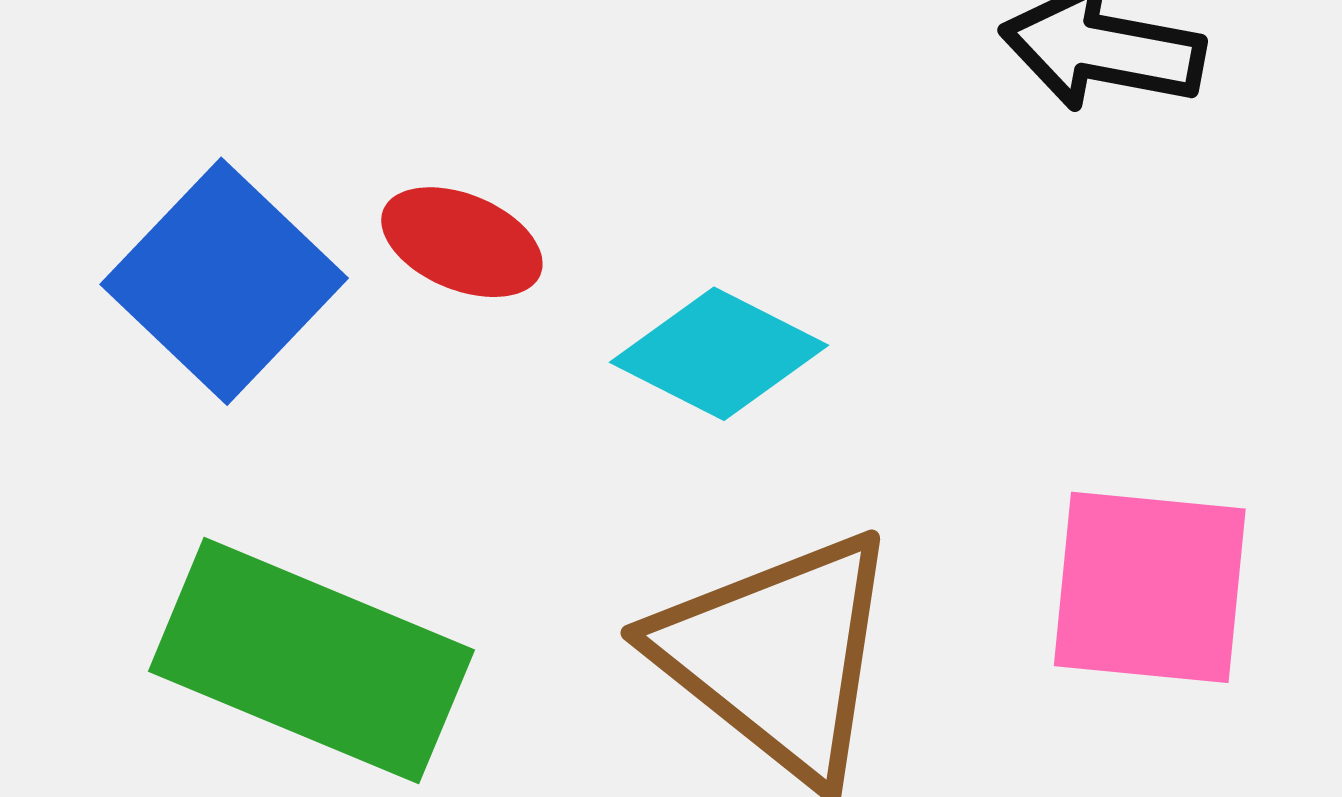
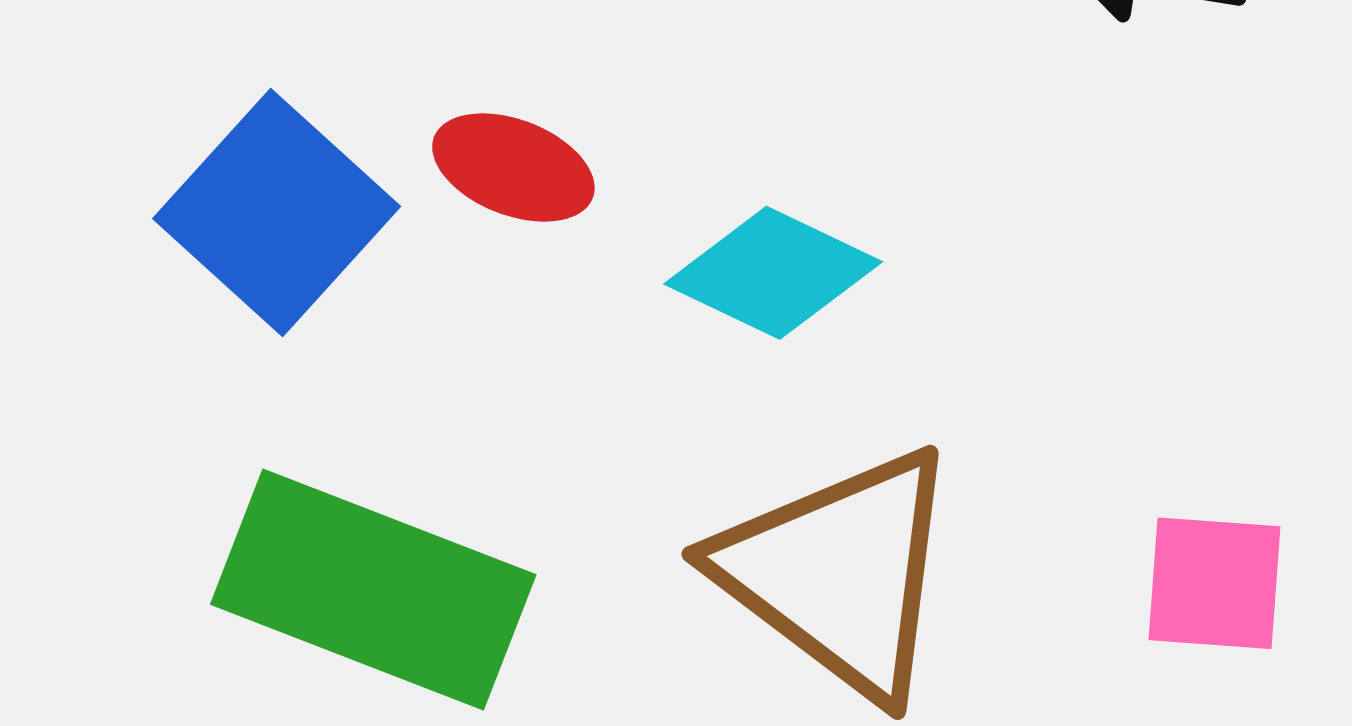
pink square: (1150, 587) -> (1214, 583), moved, size x0.7

